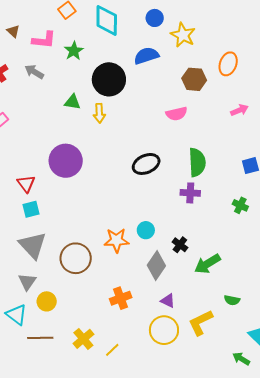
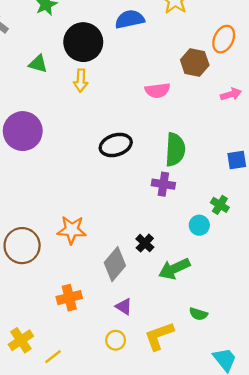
brown hexagon: (194, 79) -> (195, 63), moved
yellow arrow: (99, 113) -> (81, 81), moved
cyan circle: (146, 230) -> (199, 225), moved
yellow circle: (164, 330) -> (116, 340), size x0.6

